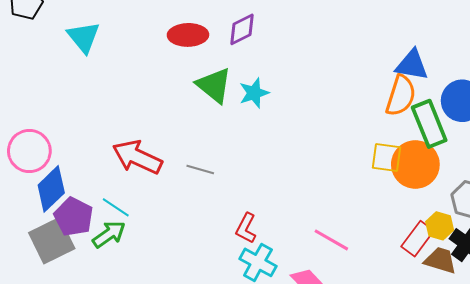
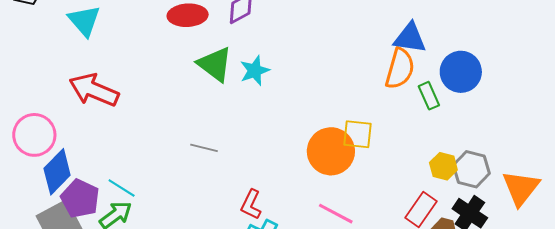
green rectangle: (429, 124) -> (429, 96), size x0.6
red arrow: (137, 157) -> (94, 90), moved
yellow square: (386, 158) -> (358, 134), moved
orange circle: (415, 165) -> (331, 151), moved
yellow hexagon: (440, 226) -> (443, 166), moved

